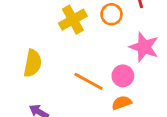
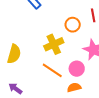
yellow cross: (73, 20) -> (54, 44), moved

